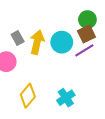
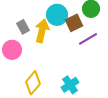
brown square: (86, 34) -> (74, 23), moved
cyan circle: (62, 42) -> (57, 15), moved

